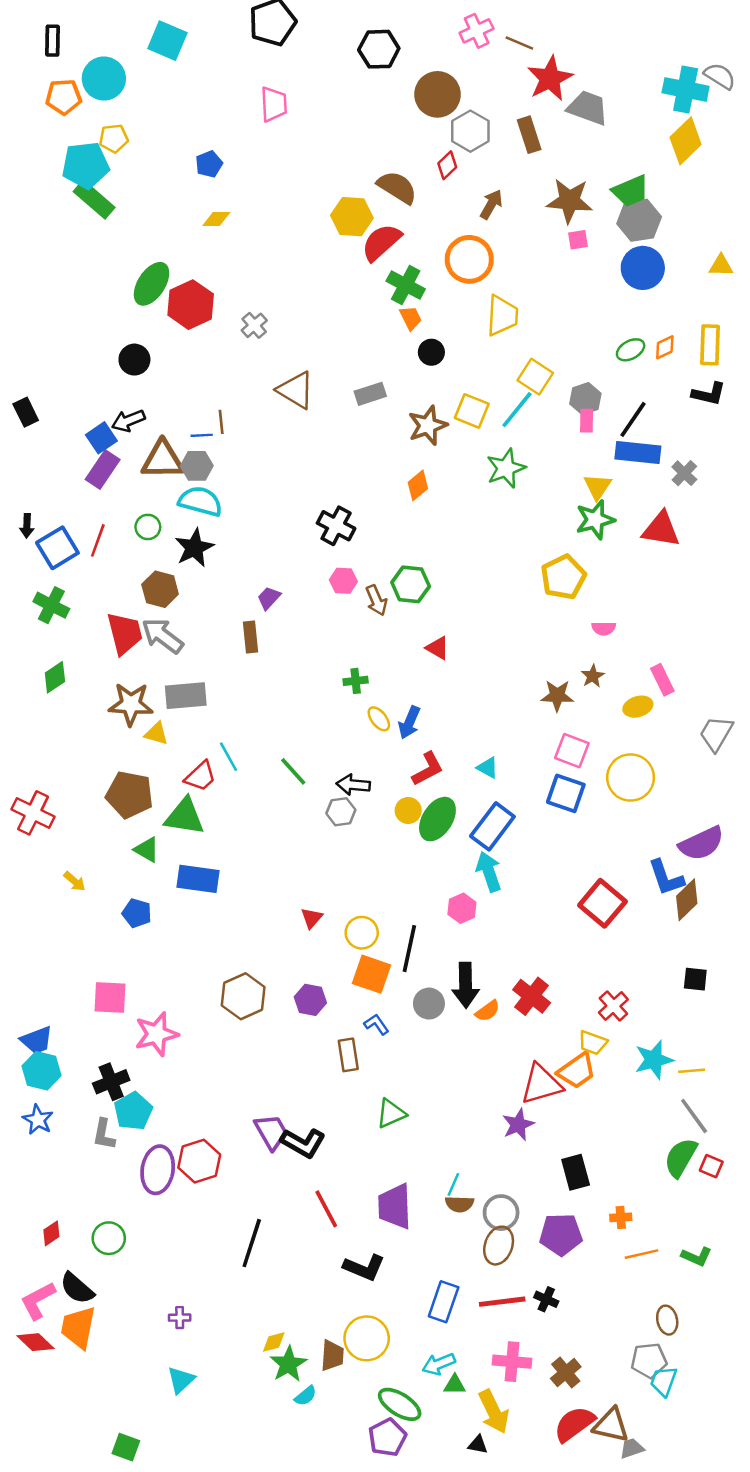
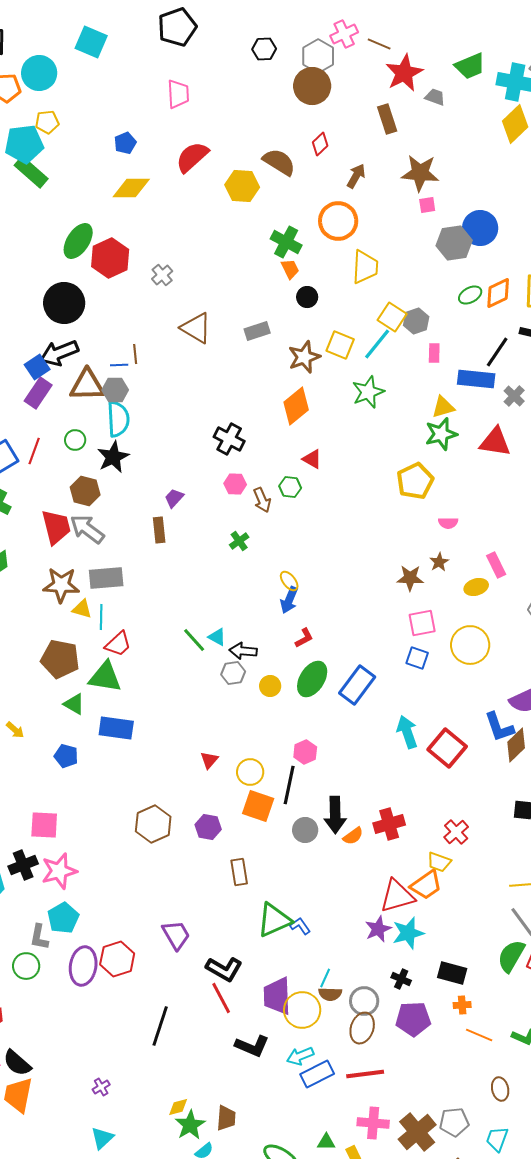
black hexagon: (379, 49) -> (264, 49), size x0.7
gray trapezoid: (588, 108) -> (435, 97), size x0.6
gray hexagon: (470, 131) -> (318, 56), moved
green trapezoid: (631, 191) -> (470, 66), moved
yellow diamond: (216, 219) -> (131, 188), size x1.6
gray hexagon: (639, 220) -> (454, 243), moved
red semicircle: (381, 242) -> (192, 157), moved
orange diamond: (665, 347) -> (498, 293), size x1.5
black circle: (134, 360) -> (64, 303), size x1.6
gray hexagon: (585, 399) -> (416, 321), moved
black line: (633, 419) -> (497, 352), moved
black arrow: (128, 421) -> (59, 353), size x1.4
orange diamond: (418, 485) -> (296, 406), size x1.5
yellow triangle: (598, 487) -> (443, 407), turned 40
cyan semicircle: (200, 501) -> (118, 419), turned 72
green hexagon: (411, 584) -> (290, 487), size x0.7
red triangle: (437, 648) -> (312, 459), moved
green cross: (356, 681) -> (239, 541), moved, turned -30
yellow ellipse: (379, 719) -> (289, 581), moved
pink square: (572, 751) -> (422, 623), turned -32
cyan line: (229, 757) -> (101, 617), moved, turned 30
cyan triangle: (488, 768) -> (217, 637), moved
red L-shape: (428, 769) -> (304, 638), size x0.7
blue square: (566, 793) -> (417, 658), size x0.7
yellow circle: (408, 810) -> (270, 686), moved
cyan arrow: (489, 872) -> (407, 732), moved
pink hexagon: (462, 908) -> (305, 752), moved
red cross: (532, 996) -> (389, 824), turned 36
blue L-shape: (376, 1024) -> (300, 926), moved
pink star: (156, 1034) -> (59, 871), moved
cyan star: (654, 1060) -> (408, 933), moved
black cross: (111, 1082) -> (23, 865), moved
green triangle: (391, 1114) -> (274, 920), size x1.4
black L-shape: (303, 1143) -> (224, 969), moved
black rectangle: (576, 1172) -> (452, 973), moved, turned -60
green circle: (109, 1238) -> (26, 966), moved
orange line: (642, 1254) -> (479, 1035), turned 36
black cross: (546, 1299) -> (401, 979), moved
blue rectangle: (444, 1302) -> (317, 1074), turned 44
purple cross: (180, 1318) -> (101, 1087), turned -30
yellow circle: (367, 1338) -> (302, 1010), moved
gray pentagon: (649, 1360) -> (454, 1122), moved
cyan arrow: (439, 1364) -> (300, 1056), moved
brown cross: (566, 1373) -> (417, 1132), size x1.5

